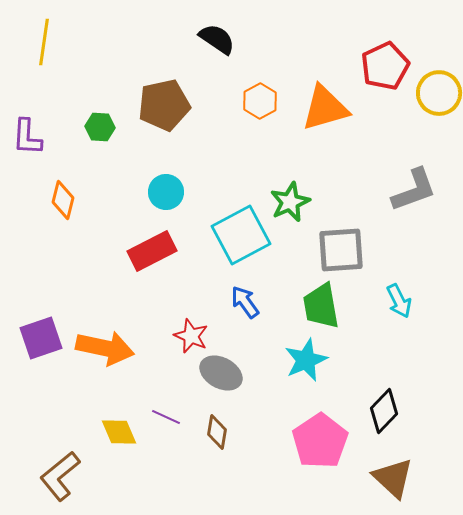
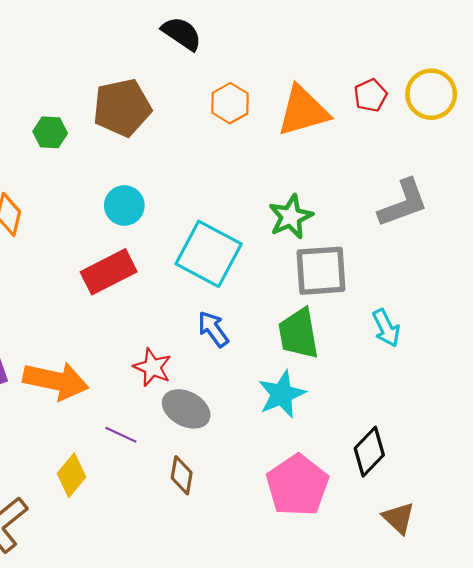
red pentagon: (385, 66) -> (370, 95), moved, size x0.6
green star: (290, 202) -> (291, 217), moved
cyan square: (241, 235) -> (209, 254), turned -34
purple line: (166, 417) -> (121, 435), moved
yellow diamond: (119, 432) -> (71, 475), turned 63
brown triangle: (393, 478) -> (399, 518), moved, size x0.7

